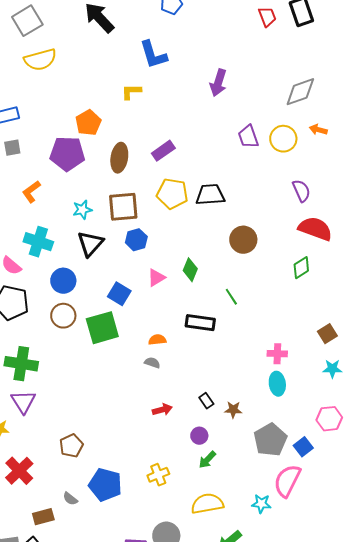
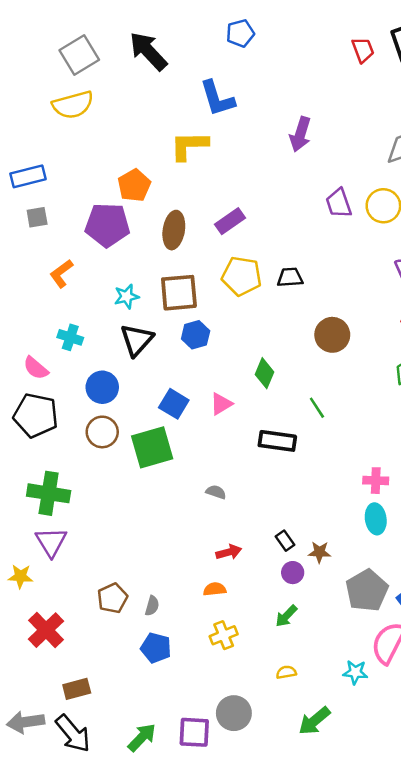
gray square: (27, 21) -> (79, 55), moved
yellow L-shape: (131, 92) -> (189, 146), size x1.5
black trapezoid: (210, 195) -> (290, 277), size x0.7
cyan cross: (38, 242) -> (70, 337), size x0.7
pink triangle: (156, 278) -> (221, 404), moved
orange semicircle: (157, 340) -> (215, 589), moved
purple circle: (199, 436) -> (293, 573), moved
blue pentagon: (105, 485) -> (156, 648), size x0.7
gray semicircle: (70, 499) -> (152, 606), moved, turned -112
yellow semicircle: (207, 504) -> (286, 672), size x0.5

